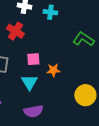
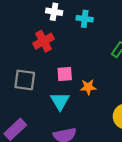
red cross: (15, 31) -> (44, 41), turned 30

